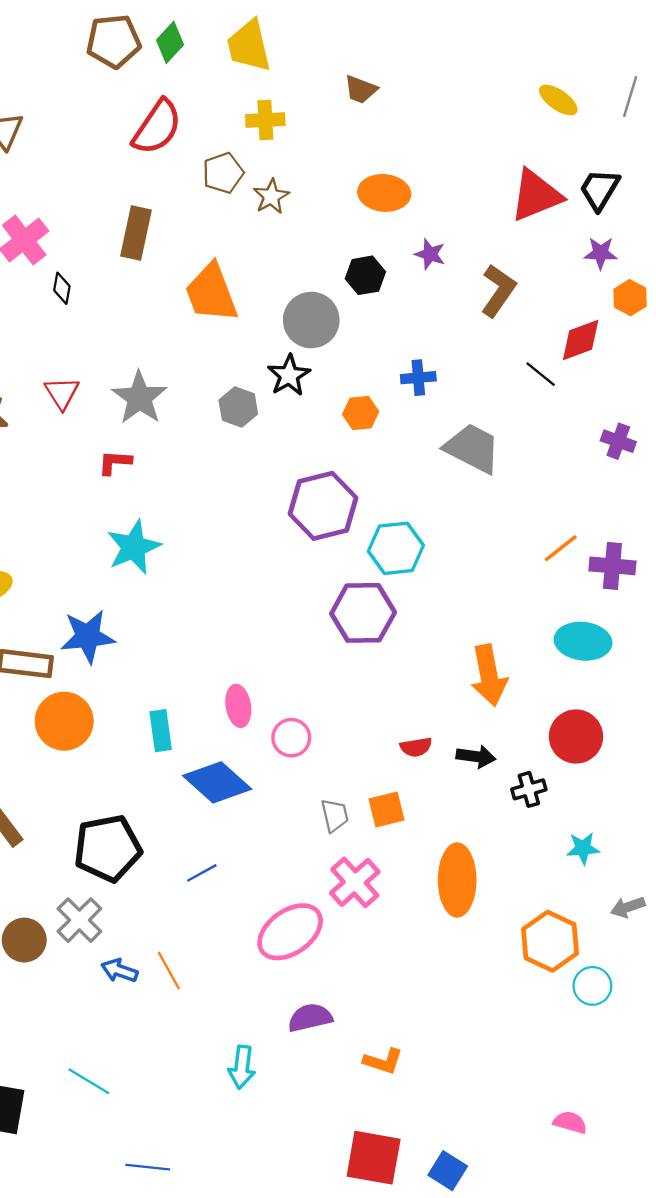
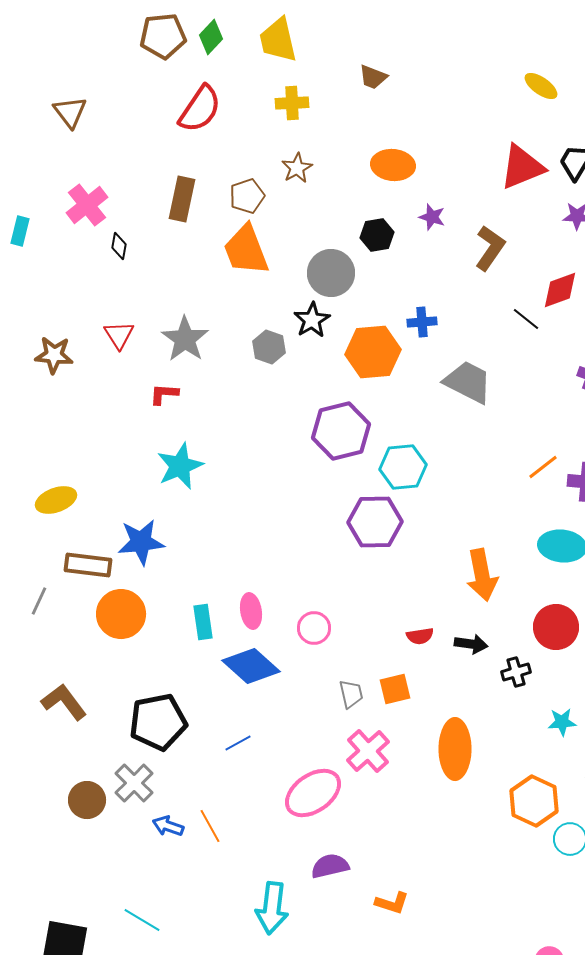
brown pentagon: (223, 173) -> (247, 196), moved
orange hexagon: (361, 413) -> (373, 352), size x1.8
pink ellipse: (238, 706) -> (251, 611), moved
cyan arrow: (242, 1067) -> (272, 908), size x1.4

